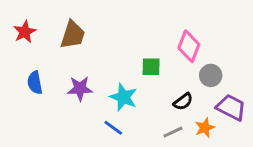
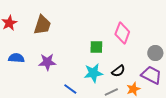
gray circle: (211, 75) -> (155, 53), moved
blue semicircle: (35, 83) -> (16, 58), turned 105
cyan star: (123, 97) -> (93, 73), moved, turned -30

